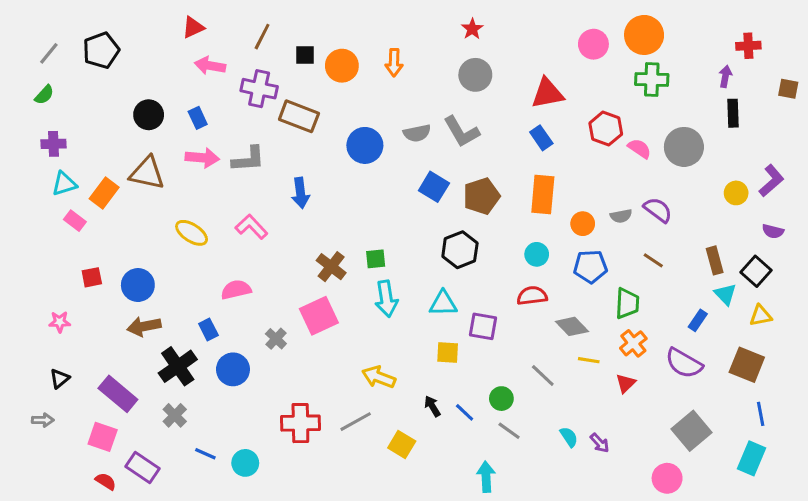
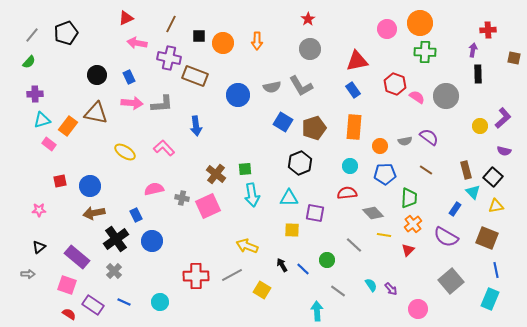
gray cross: (276, 339) -> (182, 198), moved, turned -32
gray line: (509, 431) -> (338, 291), moved
blue line: (205, 454) -> (124, 302), moved
pink circle: (667, 478) -> (418, 309), moved

